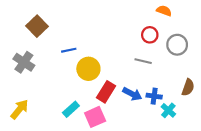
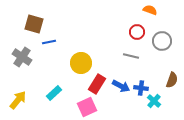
brown square: (37, 26) -> (34, 24), turned -30
blue line: (69, 50) -> (49, 42), moved
cyan rectangle: (71, 109) -> (54, 93), moved

